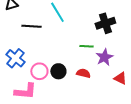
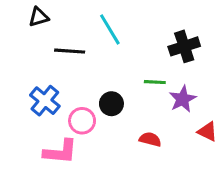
black circle: (58, 71) -> (111, 104), moved
red semicircle: (83, 73) -> (150, 139), moved

